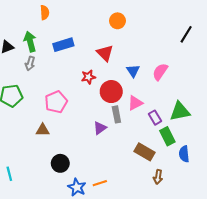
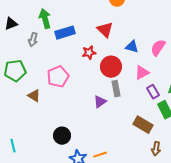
green arrow: (30, 42) -> (45, 19), moved
blue rectangle: (63, 45) -> (65, 33), moved
blue triangle: (133, 71) -> (132, 47), turned -40
pink triangle: (135, 103) -> (142, 73), moved
brown triangle: (43, 130) -> (34, 96), moved, turned 32

